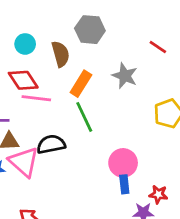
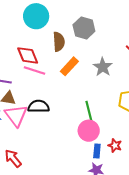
cyan circle: (25, 44) -> (36, 16), moved, size x1.6
green line: (84, 117) -> (89, 113), moved
blue rectangle: (124, 184) -> (97, 151), moved
red star: (158, 194) -> (115, 145), moved

